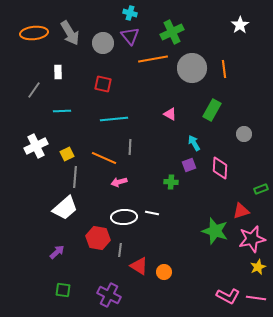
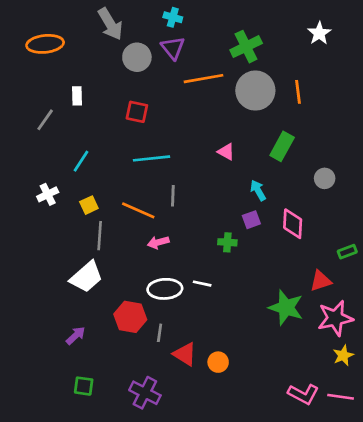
green cross: (172, 32) -> (246, 47), moved
gray arrow: (70, 33) -> (110, 24), moved
cyan line: (62, 111) -> (81, 161), moved, turned -54
white cross: (36, 146) -> (48, 194), size x0.7

